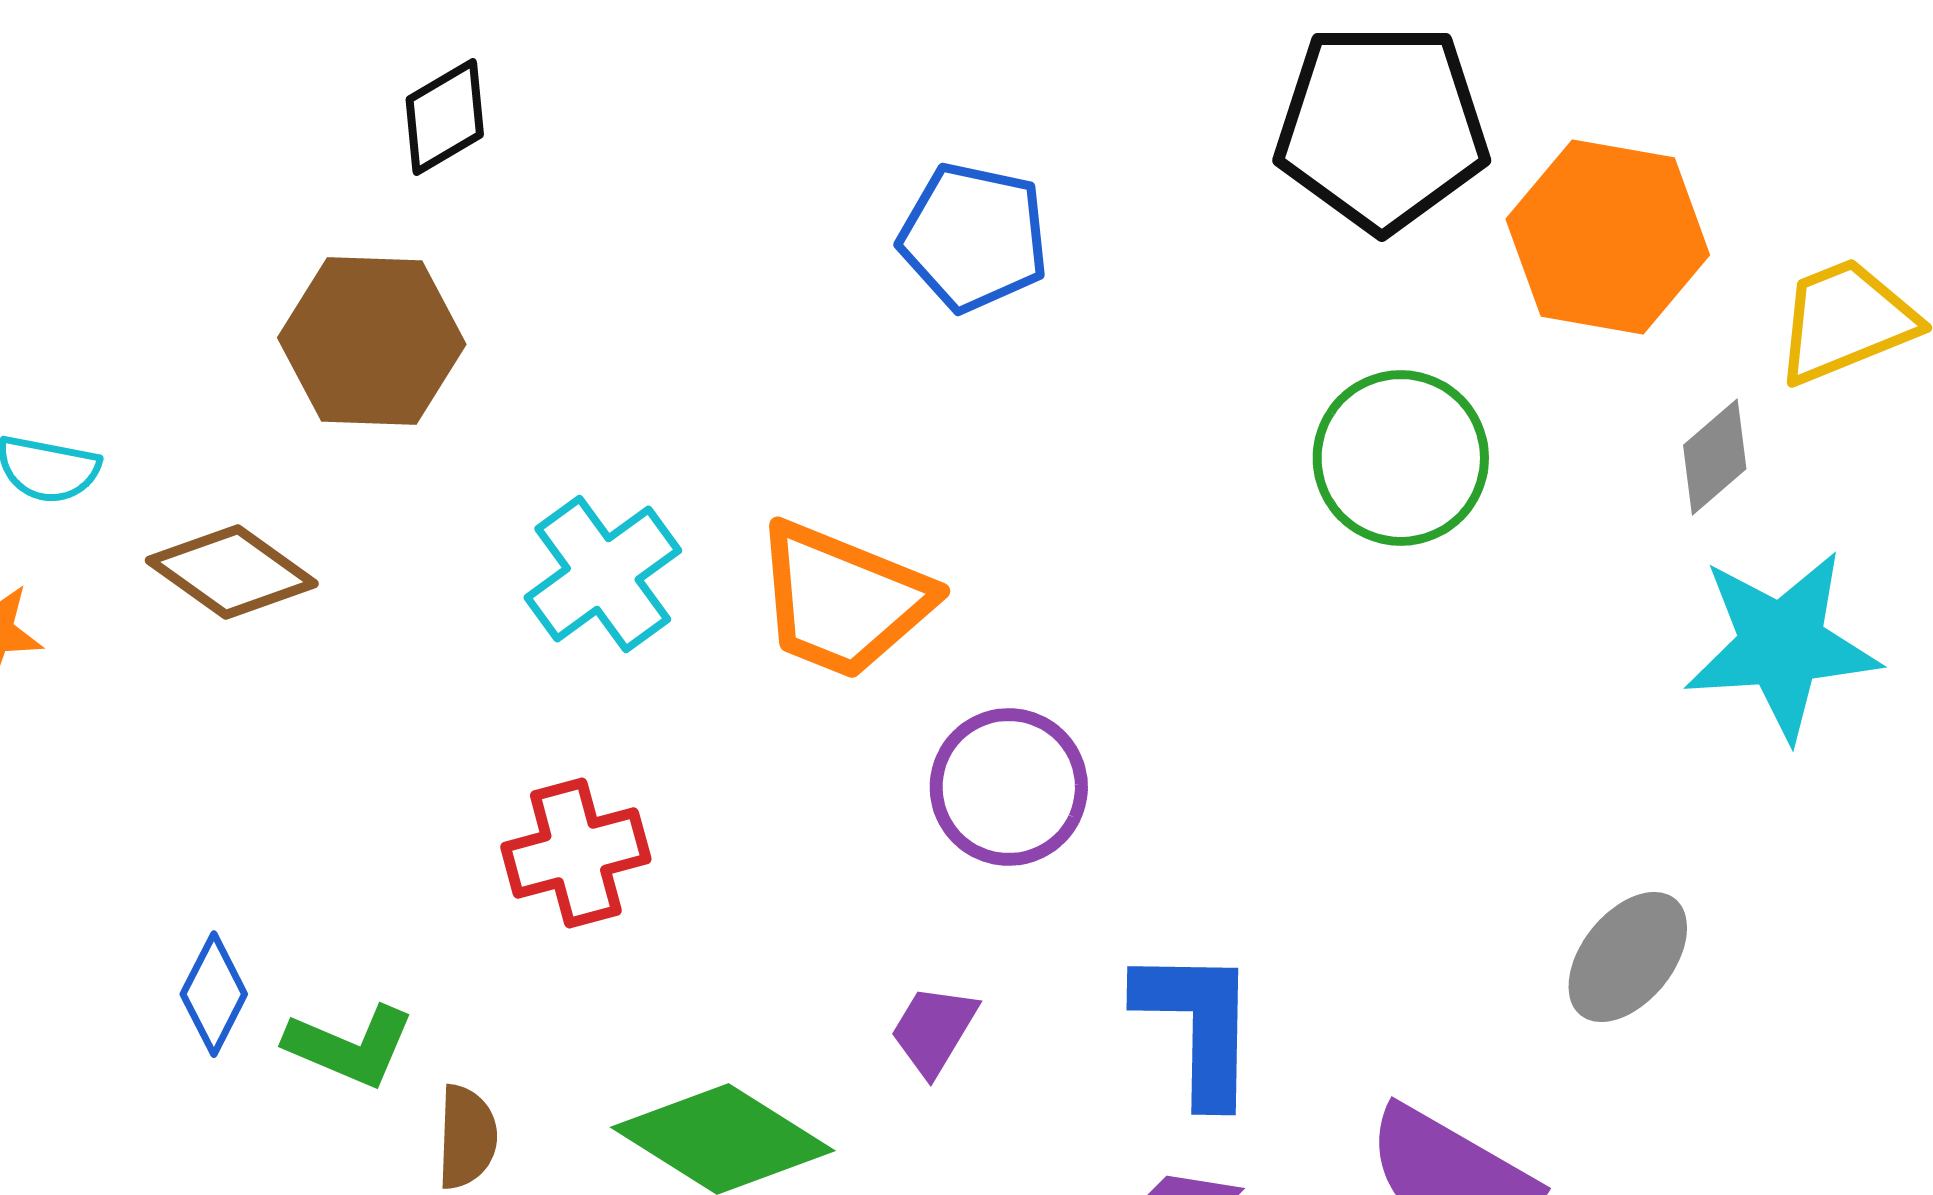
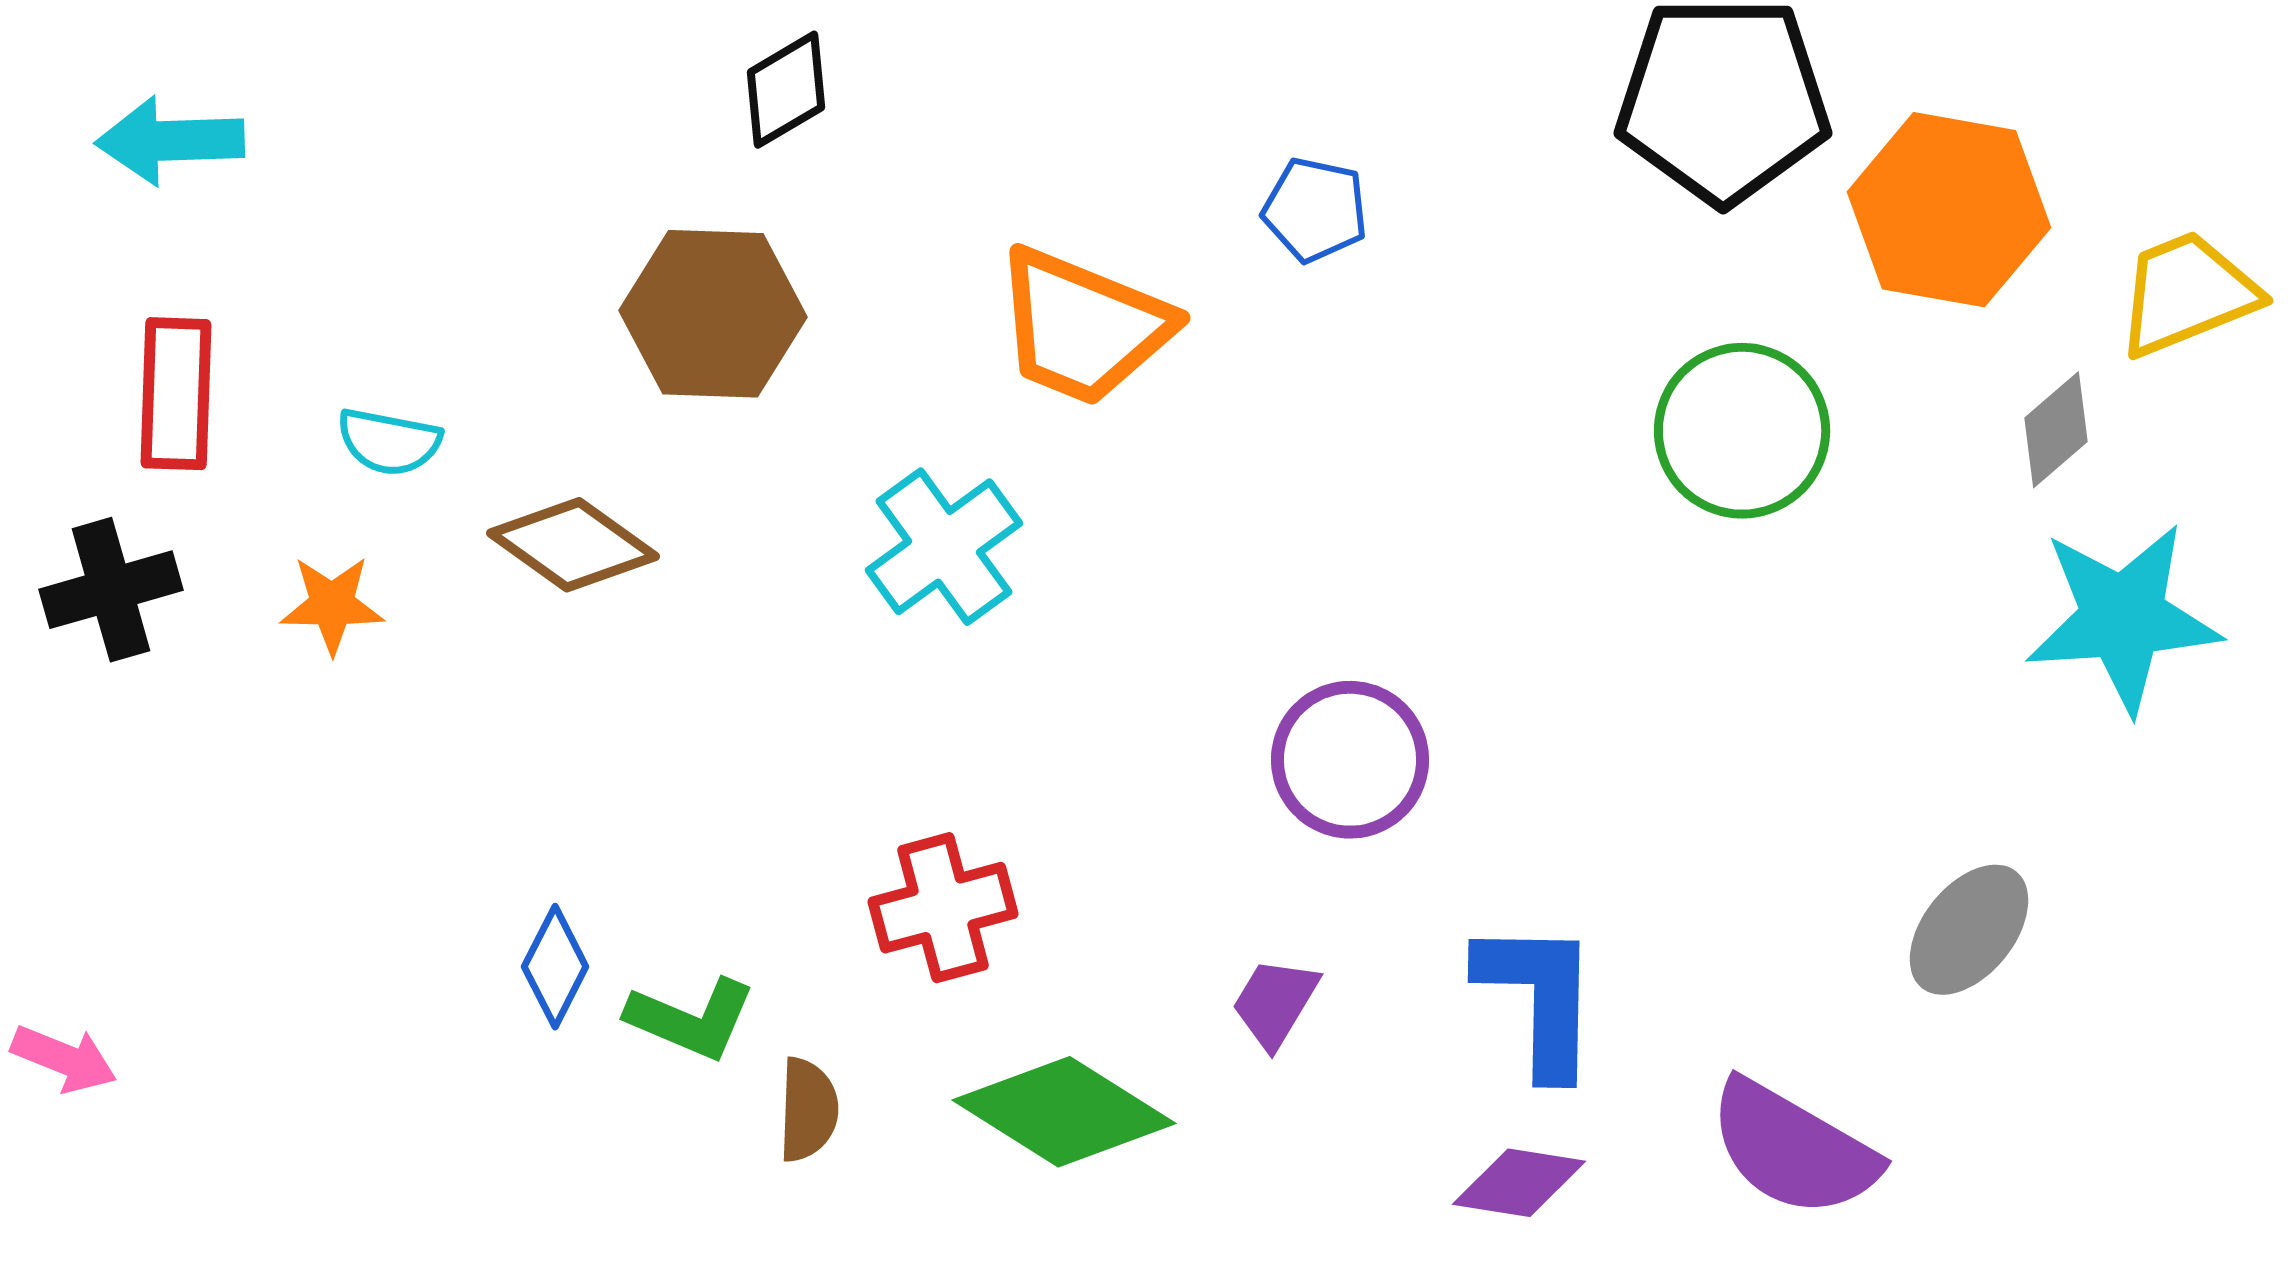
blue pentagon: (974, 237) -> (1315, 210), size x0.7
orange trapezoid: (843, 600) -> (1083, 327), moved
red cross: (576, 853) -> (943, 908), moved

